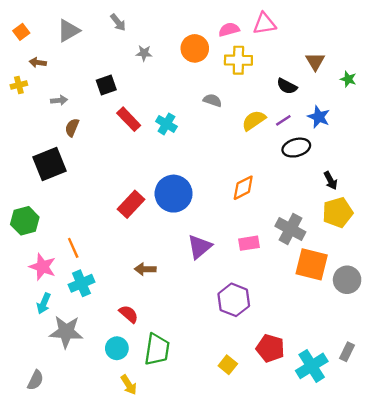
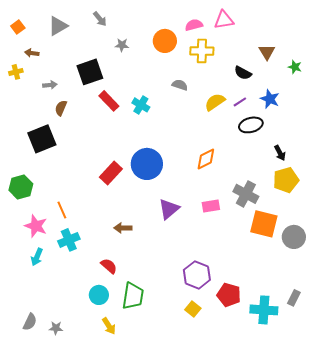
black square: (106, 85) -> (90, 72), size x1.5
purple hexagon: (234, 300) -> (197, 275), moved
gray star: (66, 332) -> (56, 328), moved, size x0.5
cyan cross: (312, 366) -> (264, 310), turned 36

